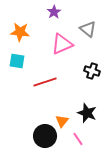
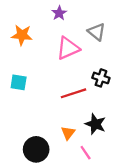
cyan square: (17, 61) -> (19, 82), moved
red line: (45, 82) -> (73, 93), moved
black circle: (45, 136) -> (36, 149), moved

